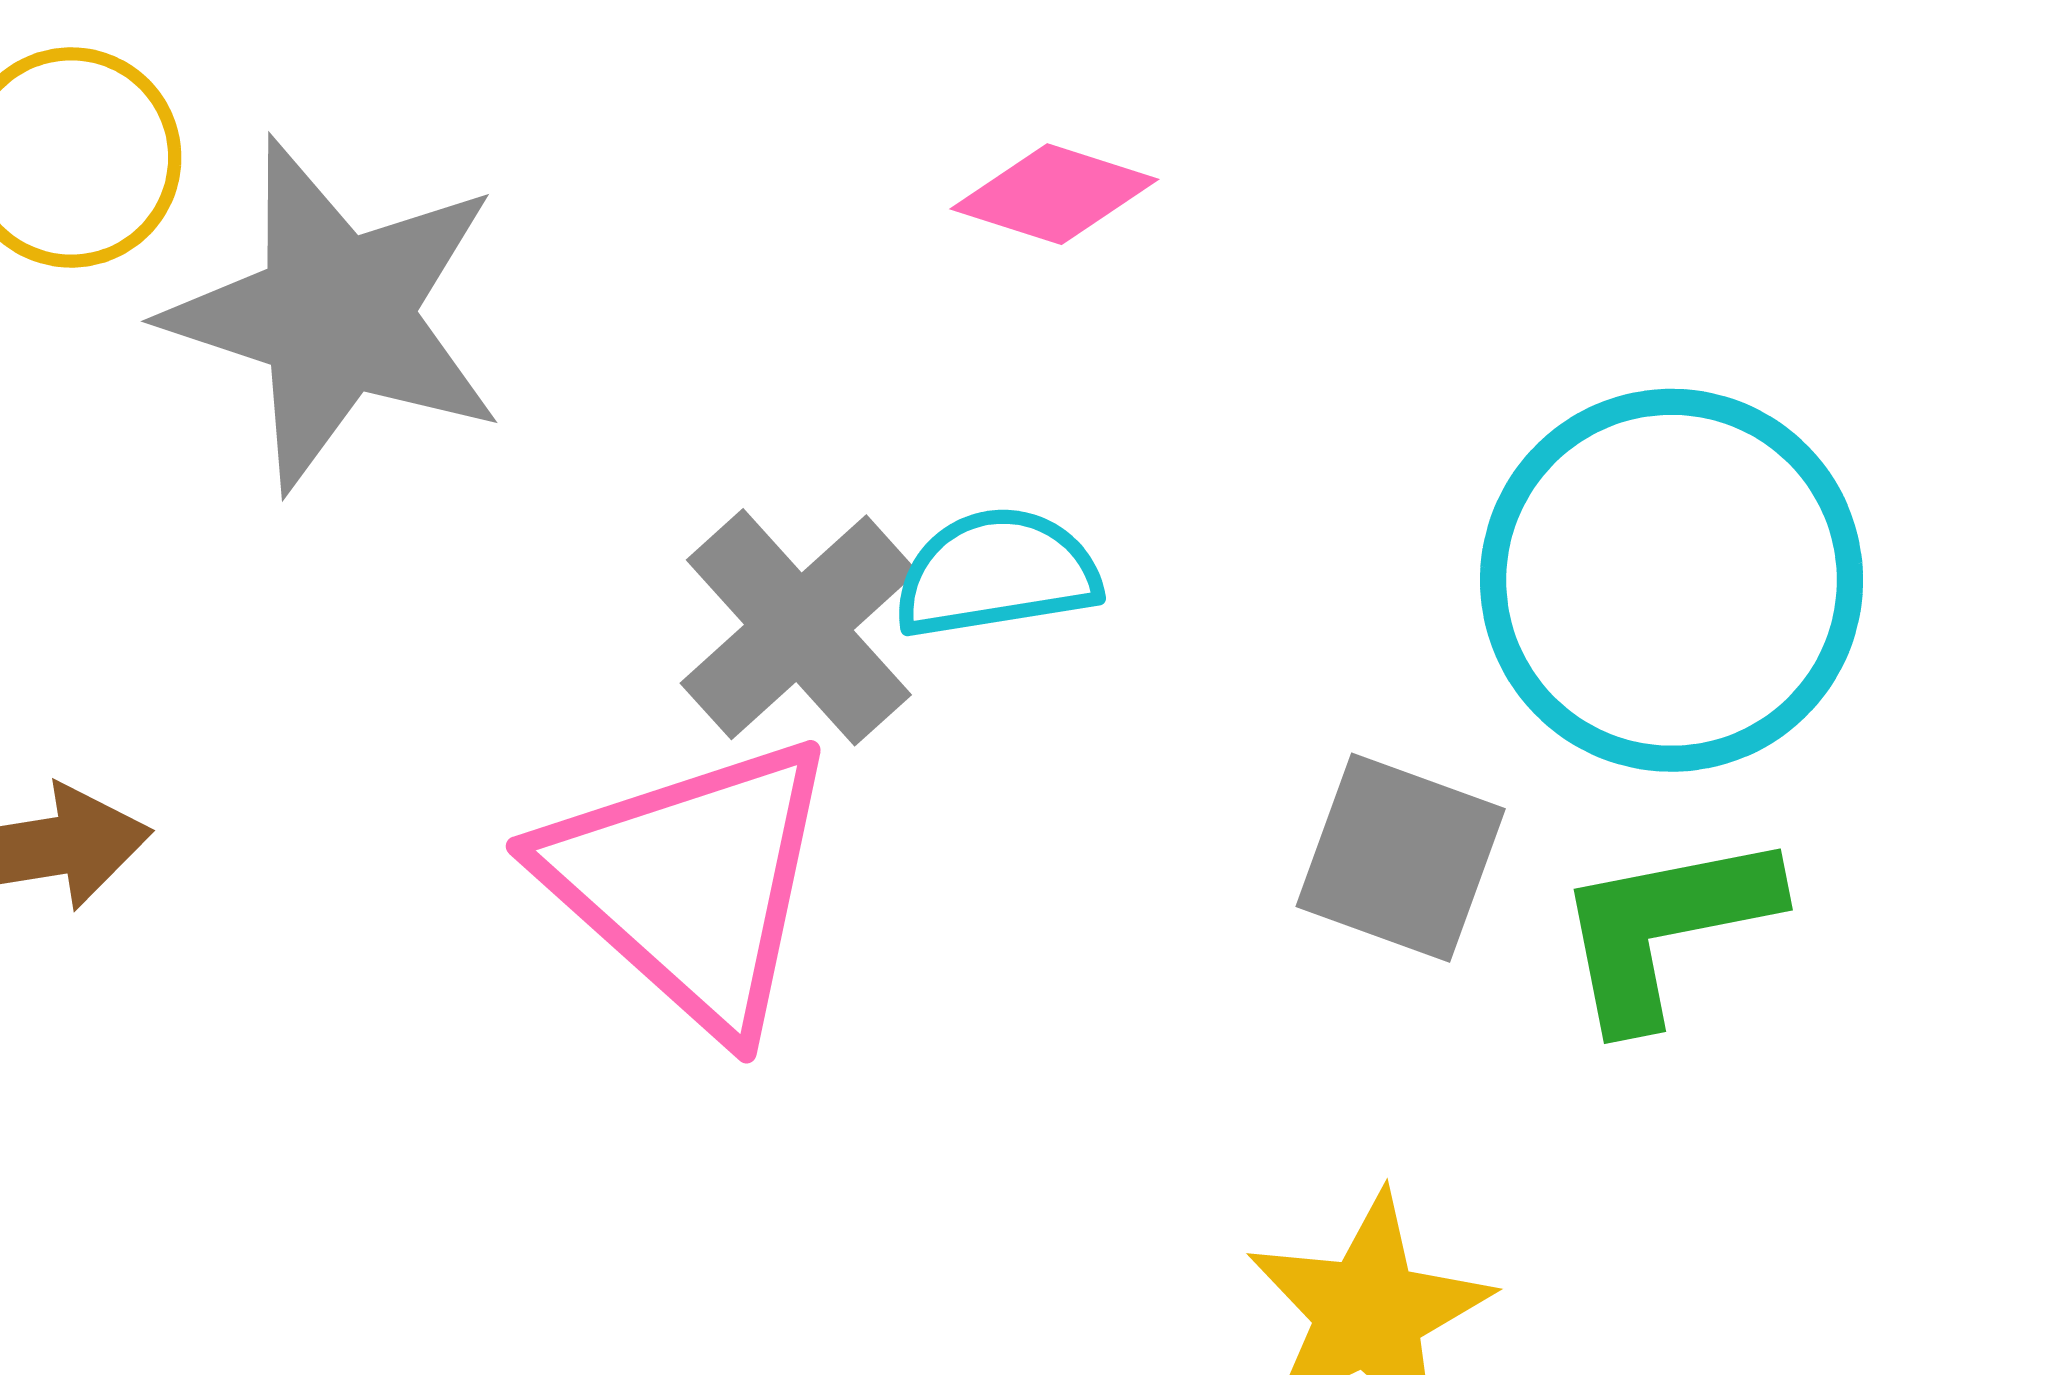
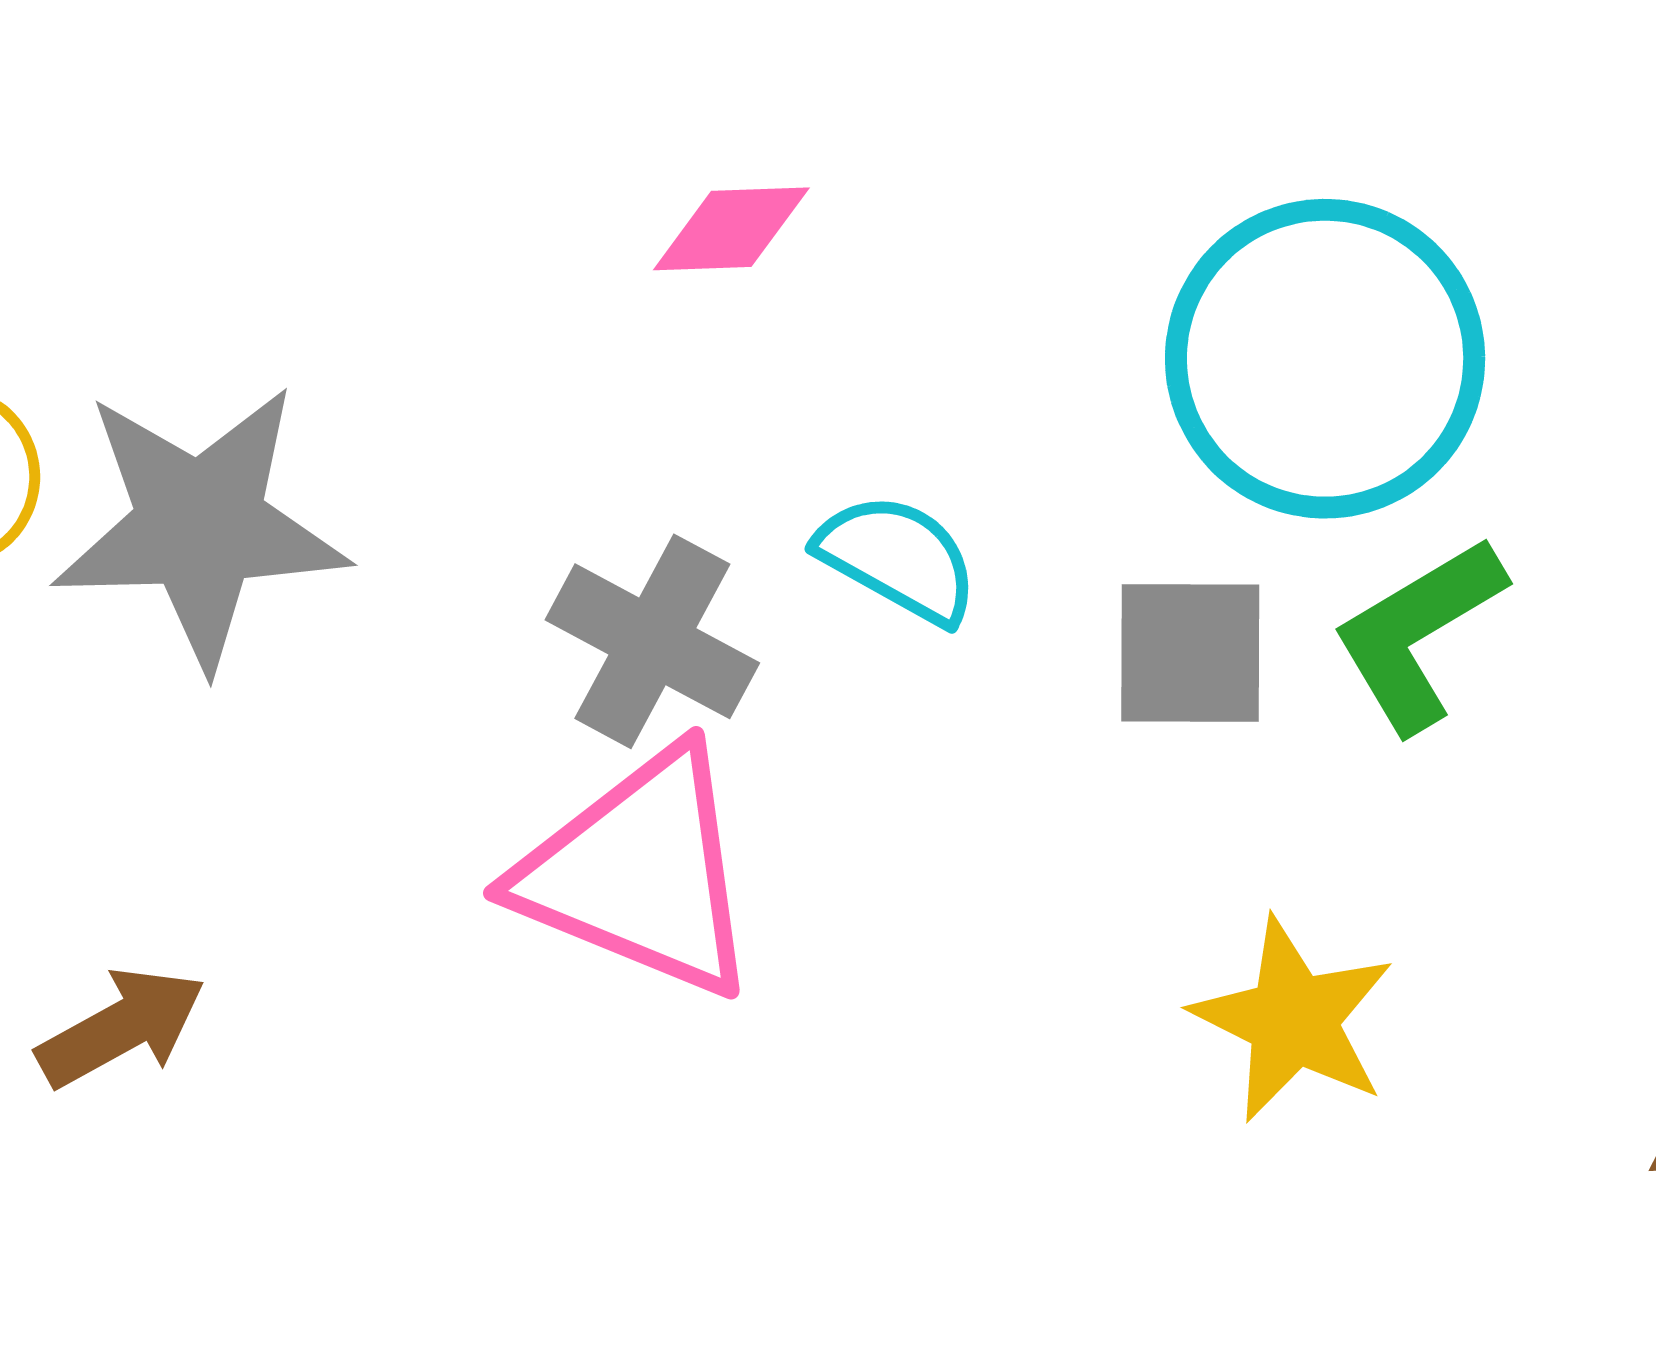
cyan semicircle: (997, 573) -> (898, 558), moved, turned 58

